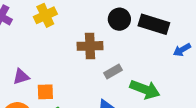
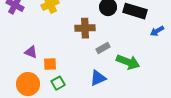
purple triangle: (21, 77) -> (31, 52), turned 40

